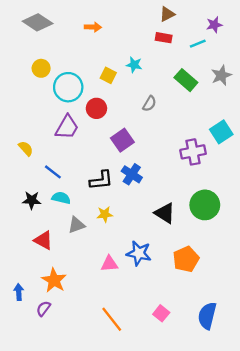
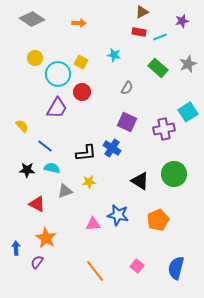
cyan line: (198, 44) -> (160, 37), moved
yellow square: (108, 75) -> (81, 62), moved
purple square: (122, 140) -> (127, 122), moved, turned -30

